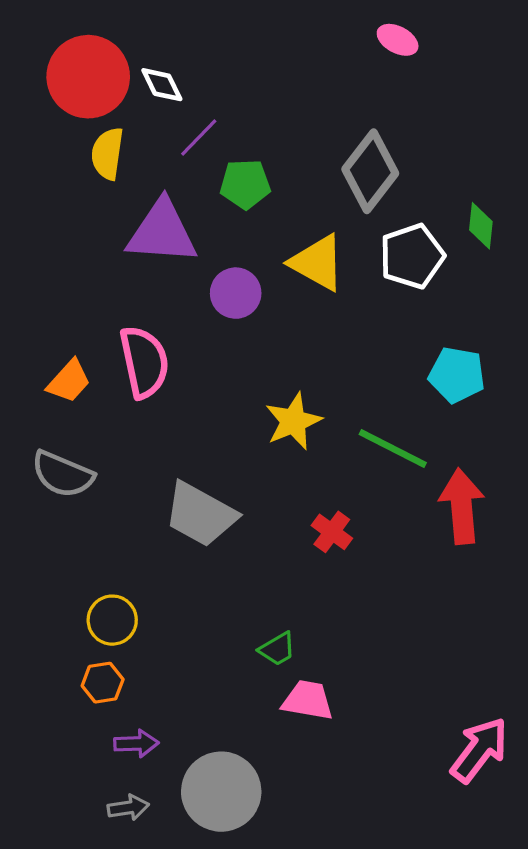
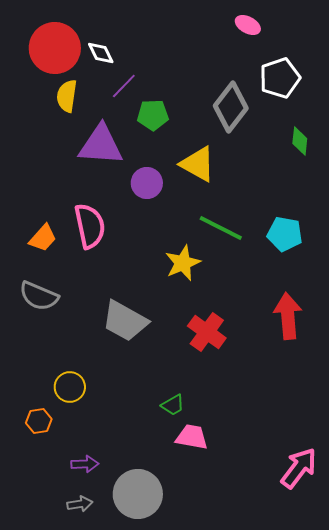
white pentagon: (412, 256) -> (280, 78), moved
green line: (393, 449) -> (221, 228), moved
red cross: (332, 532) -> (207, 332), size x1.5
orange hexagon: (103, 683) -> (39, 421), moved

